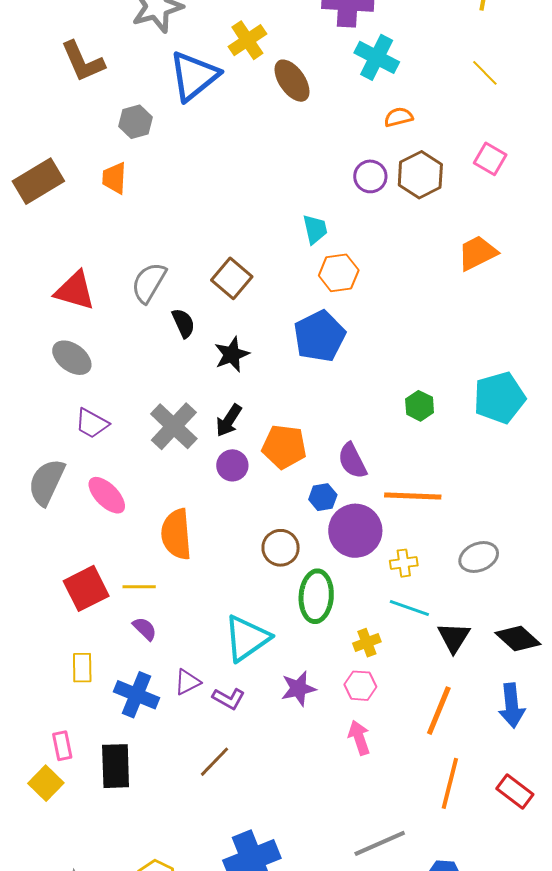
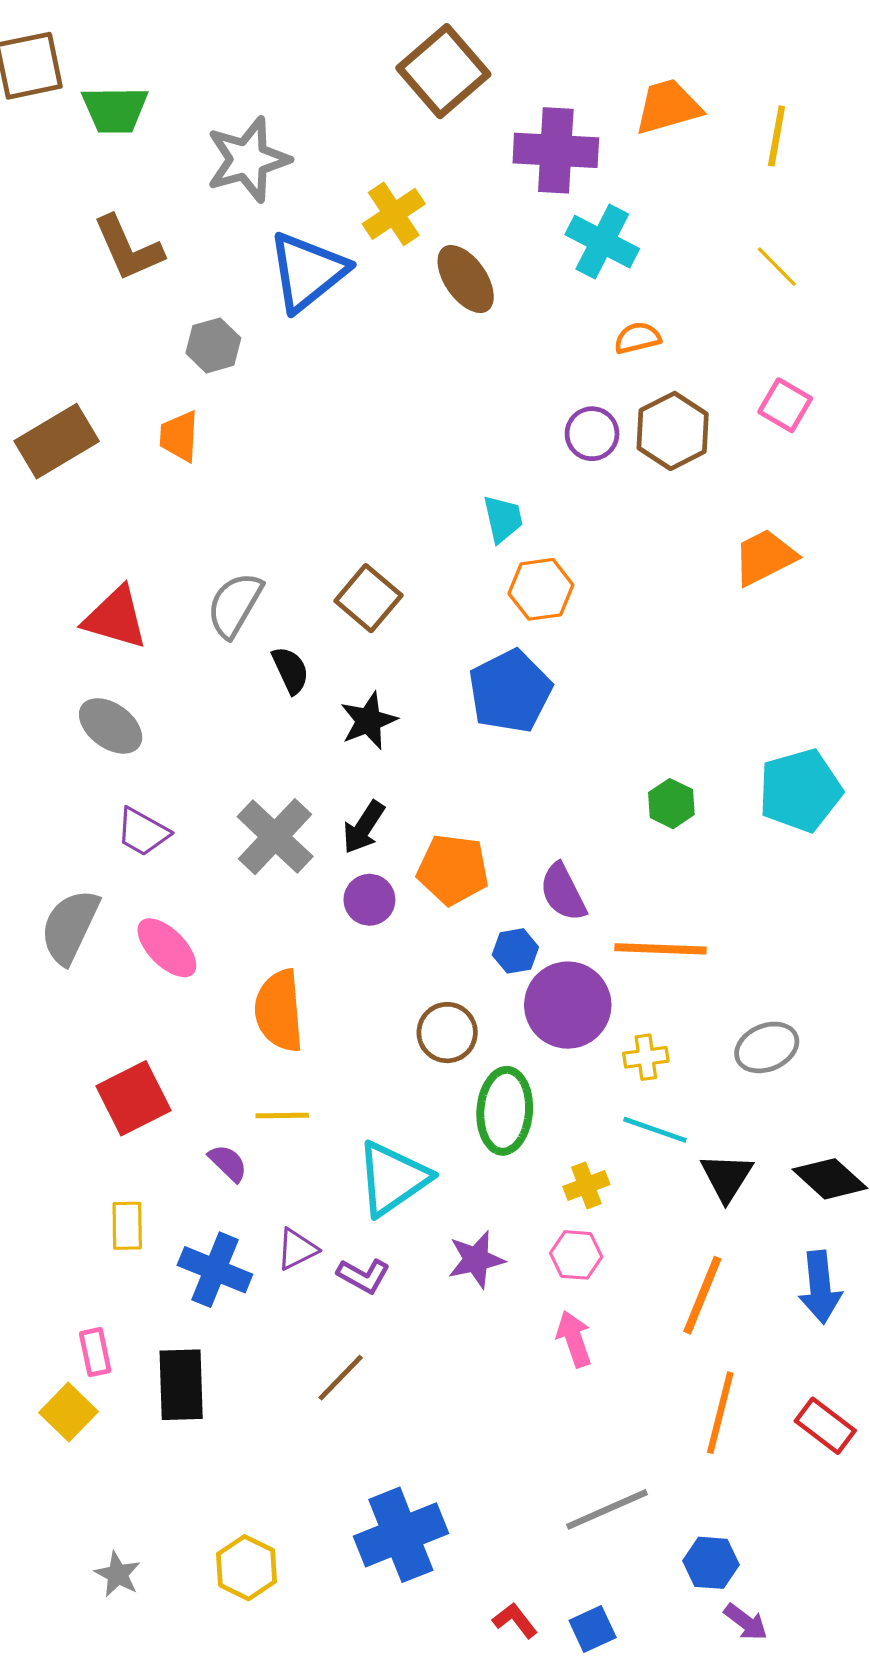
yellow line: (139, 587) -> (282, 1116), moved

